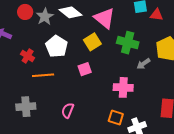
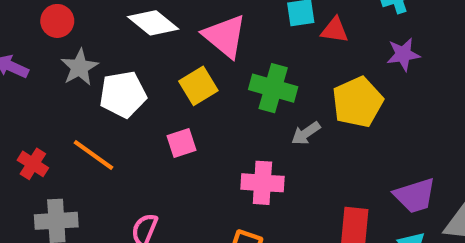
gray star: (45, 17) -> (79, 67), moved
white pentagon: (57, 46) -> (123, 94), turned 30
red cross: (28, 56) -> (33, 164), moved
orange line: (43, 75) -> (94, 155), turned 40

